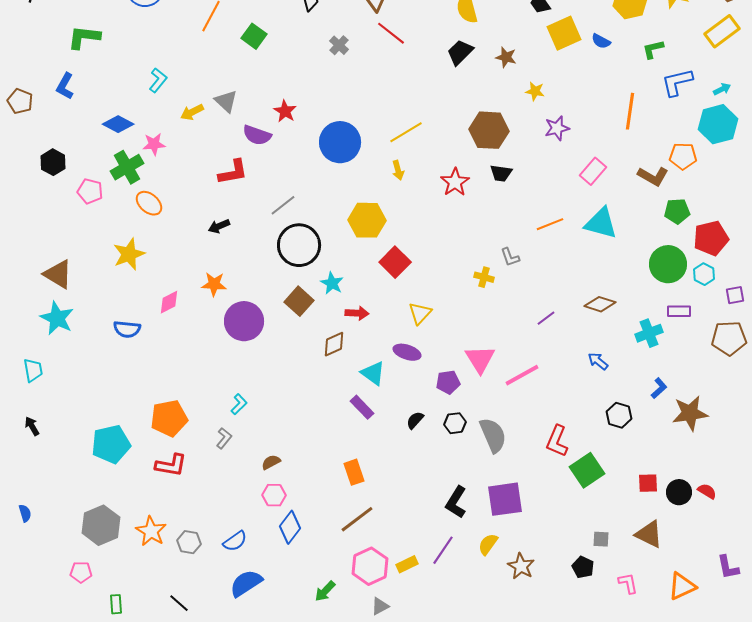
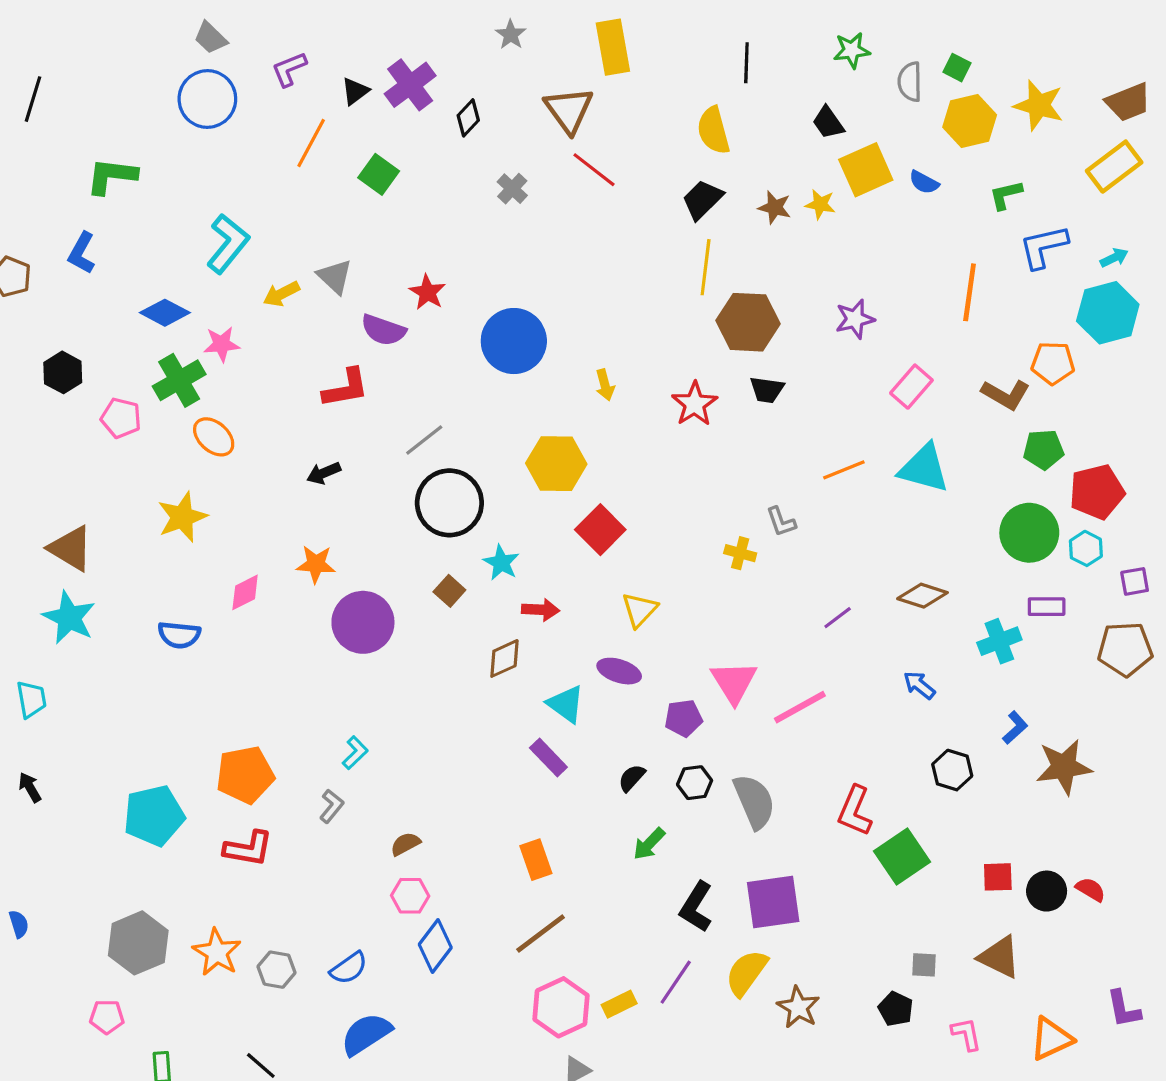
cyan L-shape: (158, 80) -> (228, 244), size x1.5
yellow star: (535, 91) -> (820, 204), moved
yellow line: (406, 132) -> (706, 267), moved, turned -52
brown square: (299, 301) -> (449, 591), size x0.7
yellow semicircle: (488, 544) -> (746, 973), size x1.4
green arrow: (325, 591) -> (649, 844), moved

